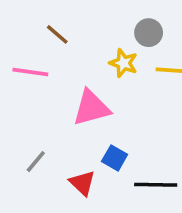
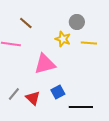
blue square: (115, 158) -> (58, 92), turned 32
red triangle: (82, 183) -> (33, 98), moved

